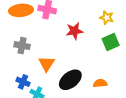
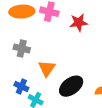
red star: (74, 31) -> (79, 23), moved

